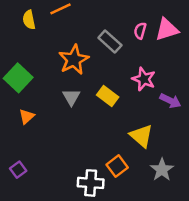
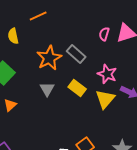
yellow semicircle: (29, 20) -> (13, 36), moved
gray rectangle: (110, 42) -> (76, 54), moved
yellow triangle: (141, 136) -> (105, 99), moved, turned 30

